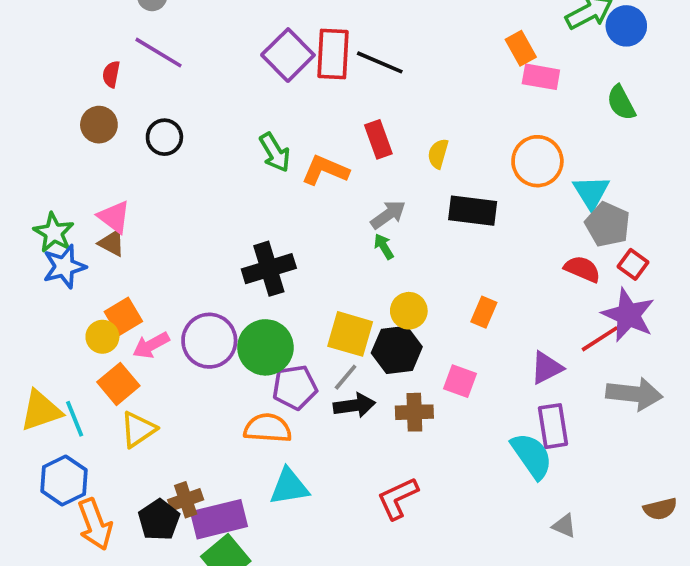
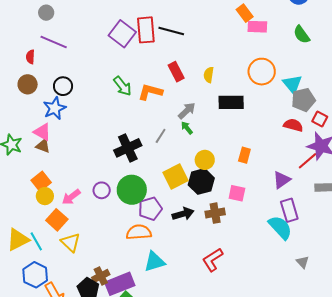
gray pentagon: (608, 224) -> (303, 100), turned -30
blue star: (64, 267) -> (55, 108), moved
orange square: (123, 317) -> (41, 181), moved
yellow square: (350, 334) -> (175, 176), turned -35
purple circle: (209, 341) -> (102, 190), size x0.6
gray line: (346, 377) -> (161, 136), moved
yellow triangle: (138, 429) -> (71, 242), turned -35
gray triangle: (564, 526) -> (303, 262), turned 32

